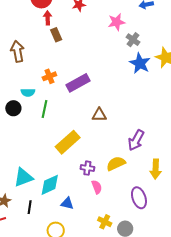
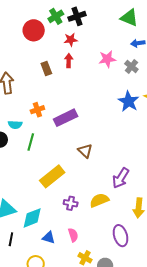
red arrow: (48, 18) -> (69, 61), moved
gray cross: (133, 40) -> (131, 66), moved
brown triangle: (99, 115) -> (85, 151), turned 42
pink semicircle: (97, 187) -> (73, 235), moved

